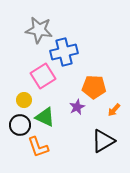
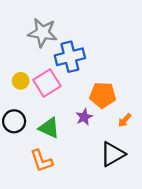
yellow circle: (24, 100) -> (21, 81), moved
black circle: (20, 125) -> (14, 121), moved

